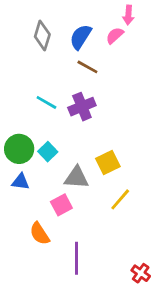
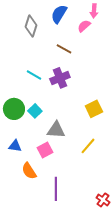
blue semicircle: (81, 37) -> (59, 14), moved
yellow square: (108, 163) -> (94, 109), moved
blue triangle: (20, 182) -> (15, 146), moved

